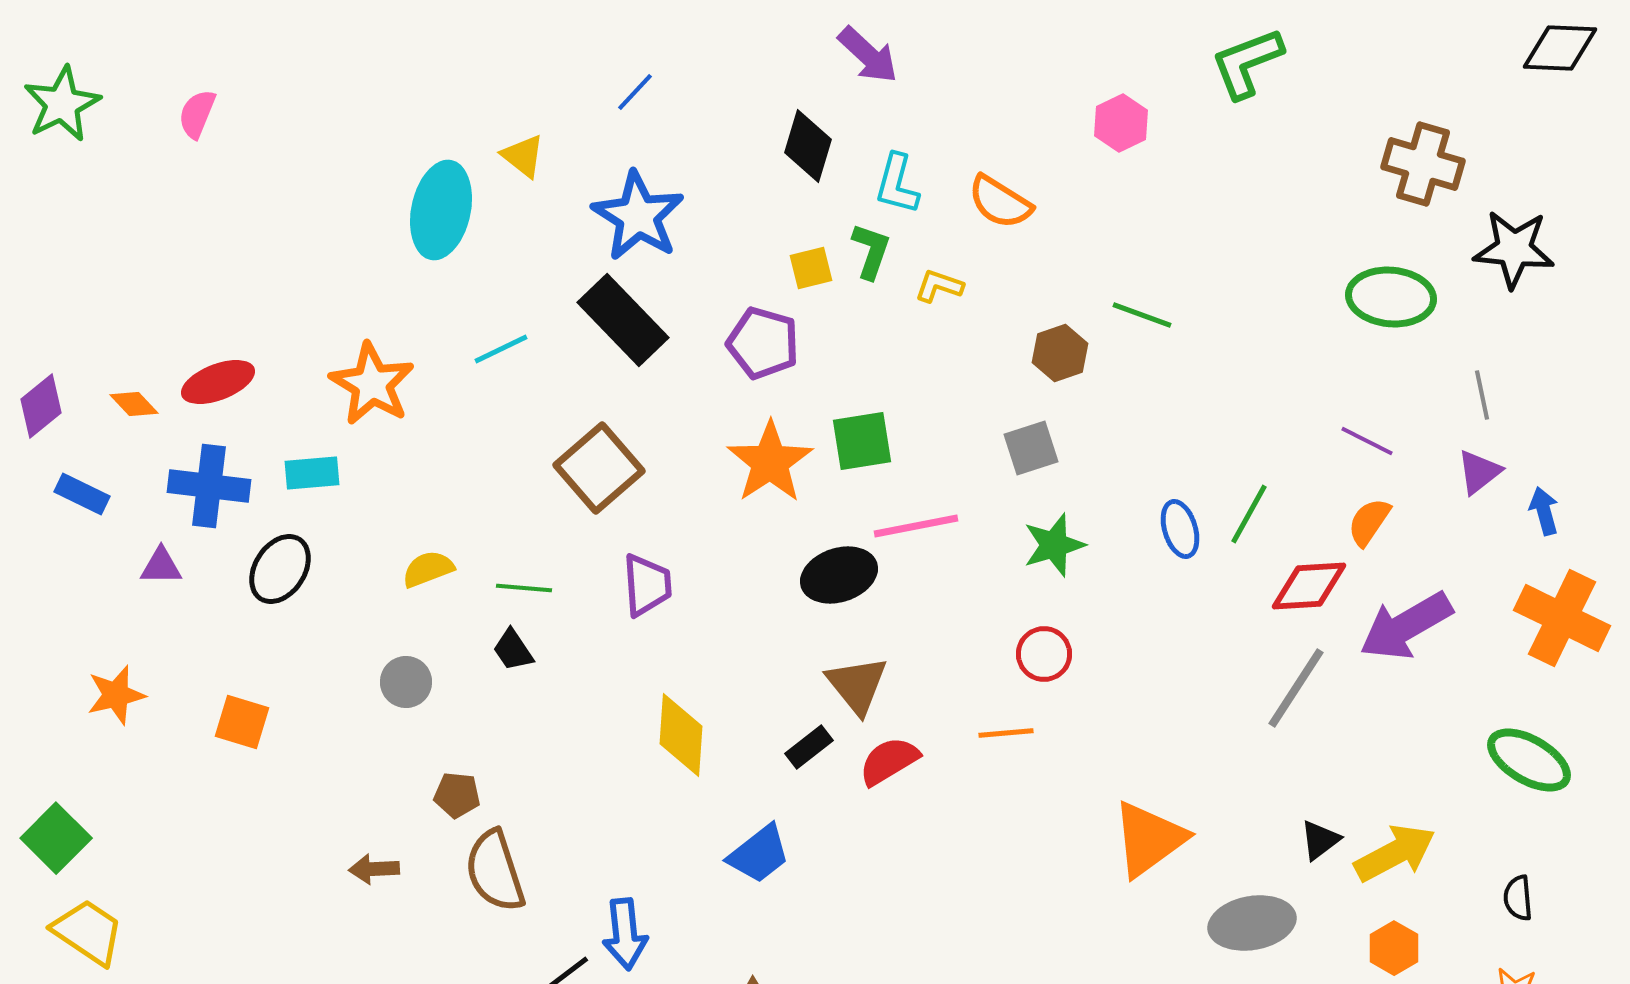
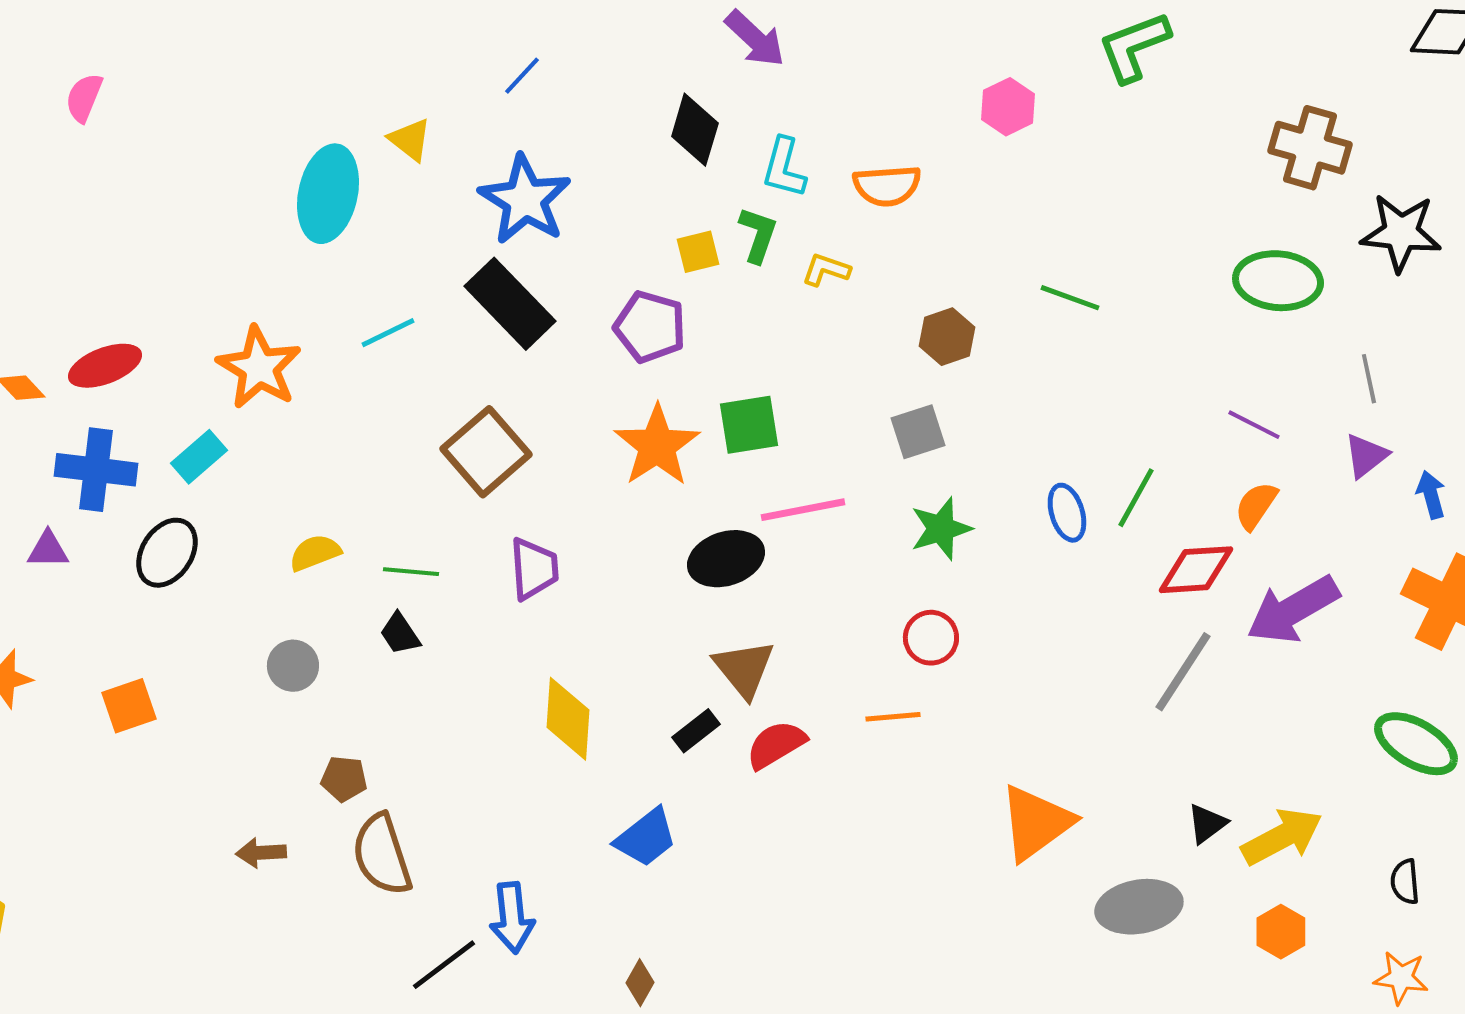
orange semicircle: (1000, 202) -> (887, 186), turned -36
green line: (1142, 315) -> (1070, 298), moved
cyan rectangle: (312, 473) -> (199, 457), turned -36
orange square: (242, 722) -> (129, 706), turned -36

